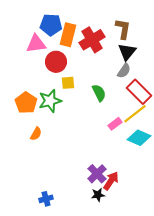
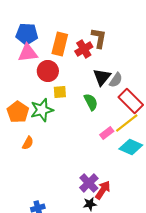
blue pentagon: (51, 25) -> (27, 34), moved
brown L-shape: (123, 29) -> (99, 38), moved
red cross: (92, 40) -> (84, 49), size x0.7
black triangle: (127, 52) -> (102, 77), moved

